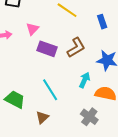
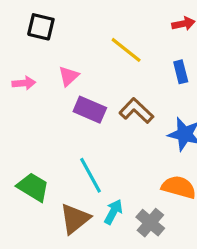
brown L-shape: (76, 48) -> (136, 111), turned -110
cyan arrow: (85, 80) -> (113, 212), moved
brown triangle: (42, 117) -> (75, 219), size x1.5

